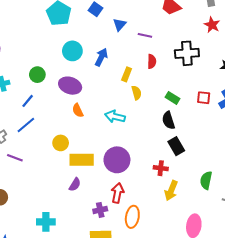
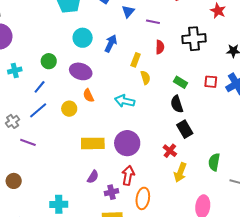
yellow circle: (61, 143) -> (69, 109), moved
red cross: (161, 168) -> (170, 151), turned 32
purple semicircle: (75, 185) -> (93, 177), moved

